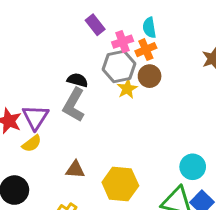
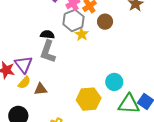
brown circle: (150, 76) -> (105, 22), moved
cyan circle: (193, 167) -> (114, 82), moved
brown triangle: (75, 170) -> (41, 89), moved

